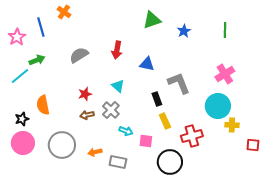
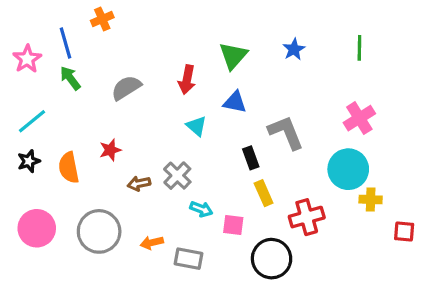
orange cross: (64, 12) -> (102, 19), turned 32
green triangle: (152, 20) -> (233, 56), moved, turned -30
green arrow: (37, 60) -> (70, 78), moved, turned -105
cyan triangle: (118, 86) -> (196, 126), moved
red star: (85, 94) -> (110, 150), moved
black star: (22, 119) -> (29, 161), moved

